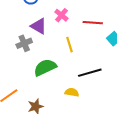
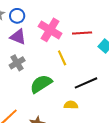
pink cross: (61, 15) -> (50, 30), size x1.6
purple triangle: (39, 26) -> (18, 37), moved

